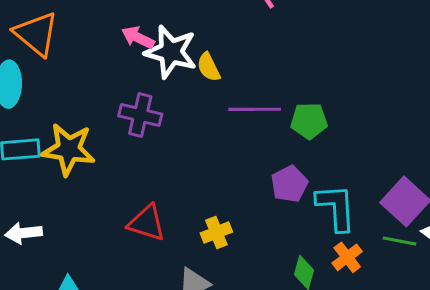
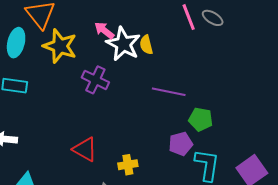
yellow semicircle: (209, 67) -> (146, 45), moved
green pentagon: (309, 121) -> (201, 119), moved
yellow star: (69, 149) -> (60, 46), moved

